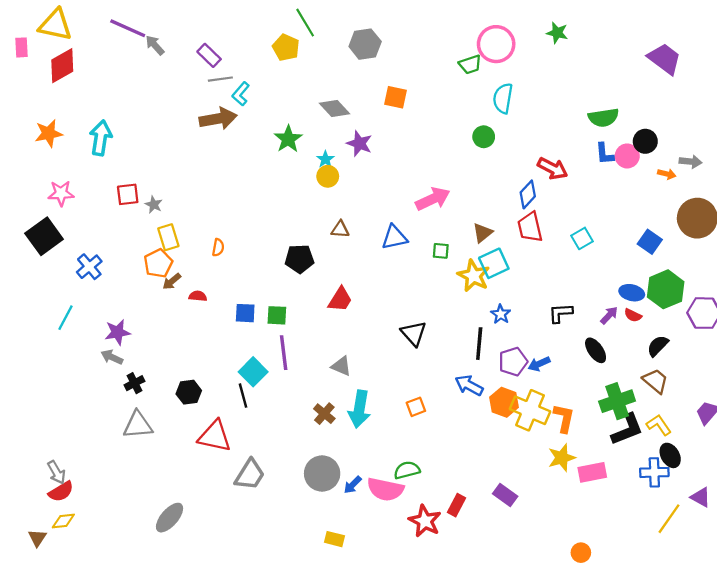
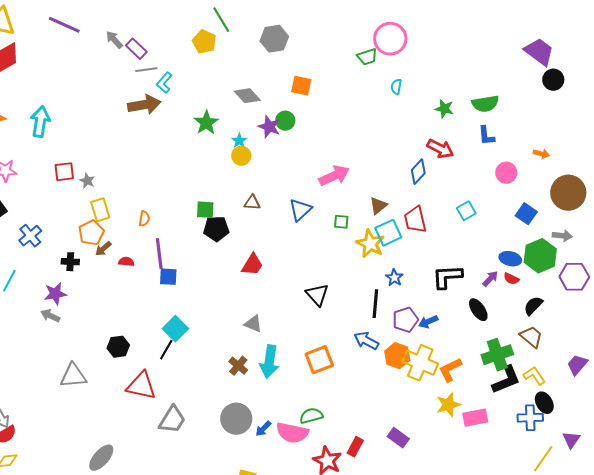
green star: (557, 33) -> (444, 109), moved
gray arrow: (155, 45) -> (114, 40), moved
cyan semicircle: (503, 98) -> (396, 87), size x0.6
green circle: (484, 137) -> (285, 121), moved
black circle: (645, 141) -> (553, 80), moved
pink circle: (627, 156) -> (506, 173), moved
gray arrow: (690, 162) -> (562, 236), moved
red trapezoid: (530, 227) -> (415, 220), moved
blue triangle: (394, 237) -> (300, 210), turned -30
black L-shape: (561, 313) -> (447, 277), size x1.4
green square: (277, 315) -> (205, 210), moved
purple line: (284, 353) -> (159, 254), moved
black cross: (134, 383) -> (70, 262), moved, turned 30
black line: (243, 396) -> (166, 350), turned 45
orange square: (416, 407) -> (319, 360), size x1.6
orange L-shape: (564, 418) -> (450, 370), turned -128
purple triangle: (701, 497) -> (571, 440), turned 36

